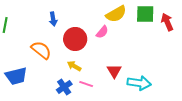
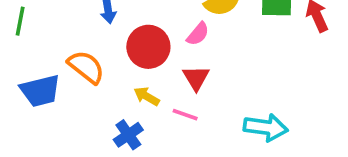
red triangle: (114, 71) -> (196, 78), moved
blue trapezoid: (16, 76) -> (40, 91), moved
pink line: (86, 84) -> (185, 115), moved

